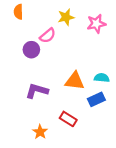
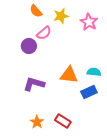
orange semicircle: (18, 12) -> (36, 11), moved, turned -40
pink star: (96, 24) -> (89, 22), turned -30
red rectangle: (68, 119) -> (63, 121), moved

